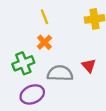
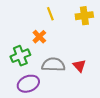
yellow line: (44, 17) -> (50, 14), moved
red triangle: (89, 66) -> (79, 66), moved

